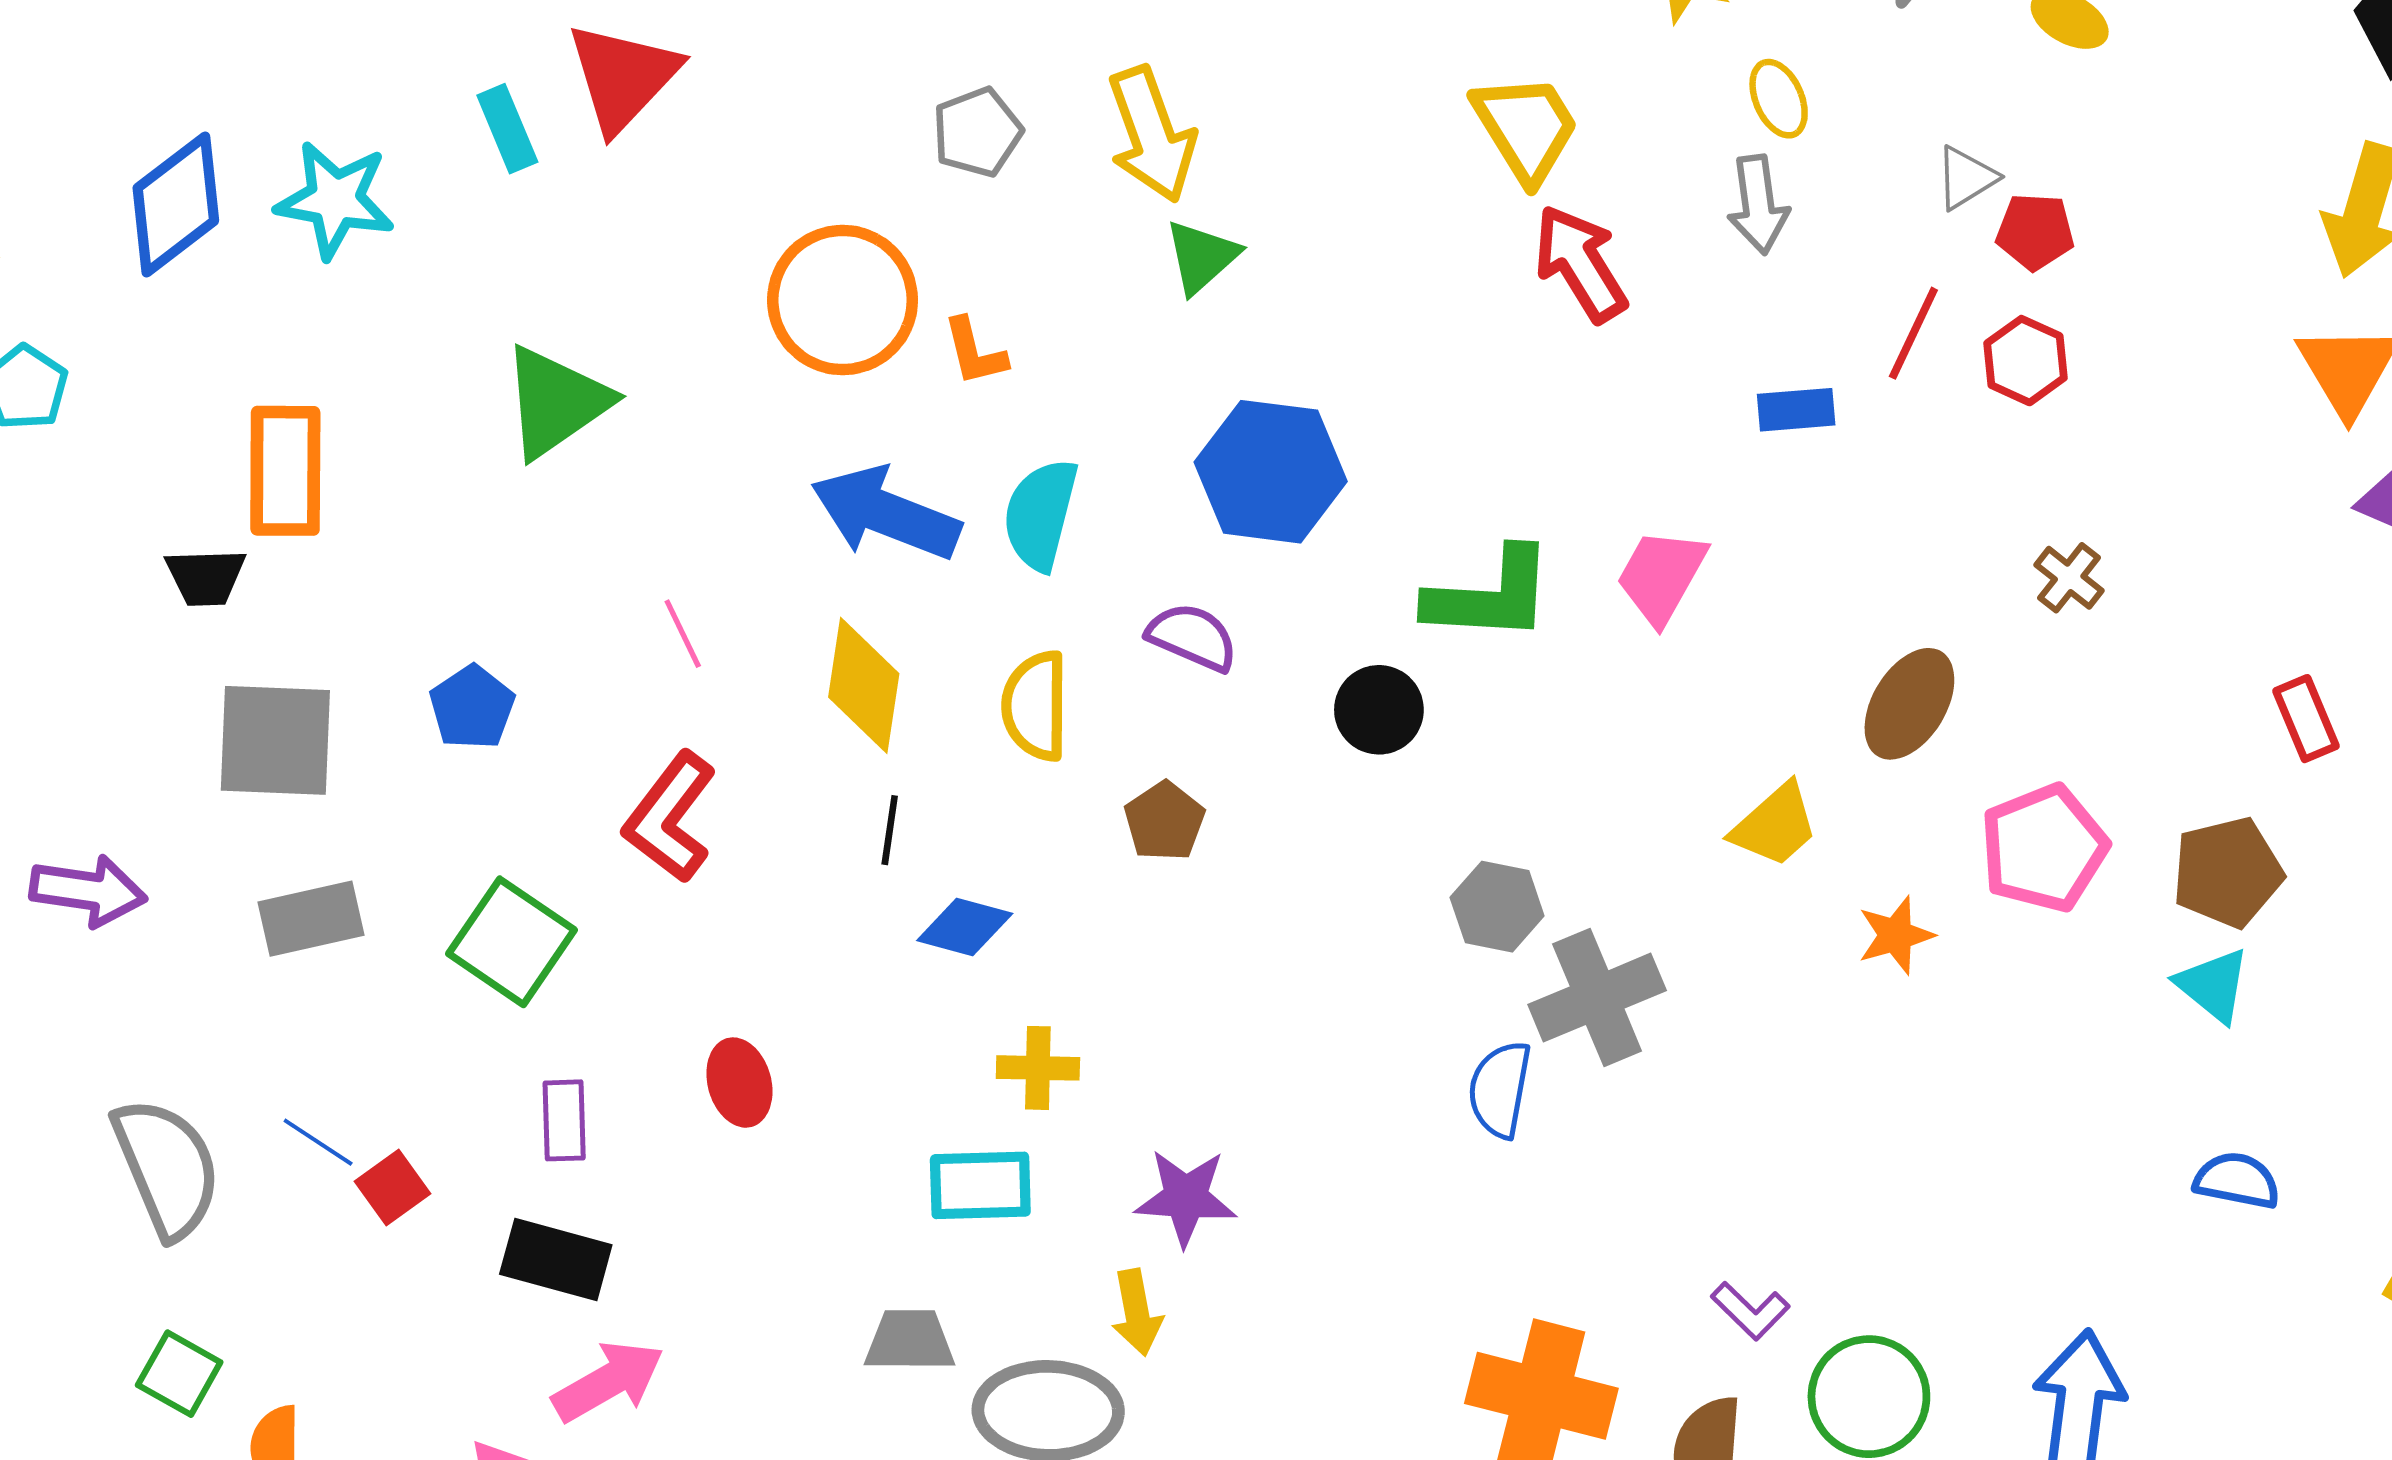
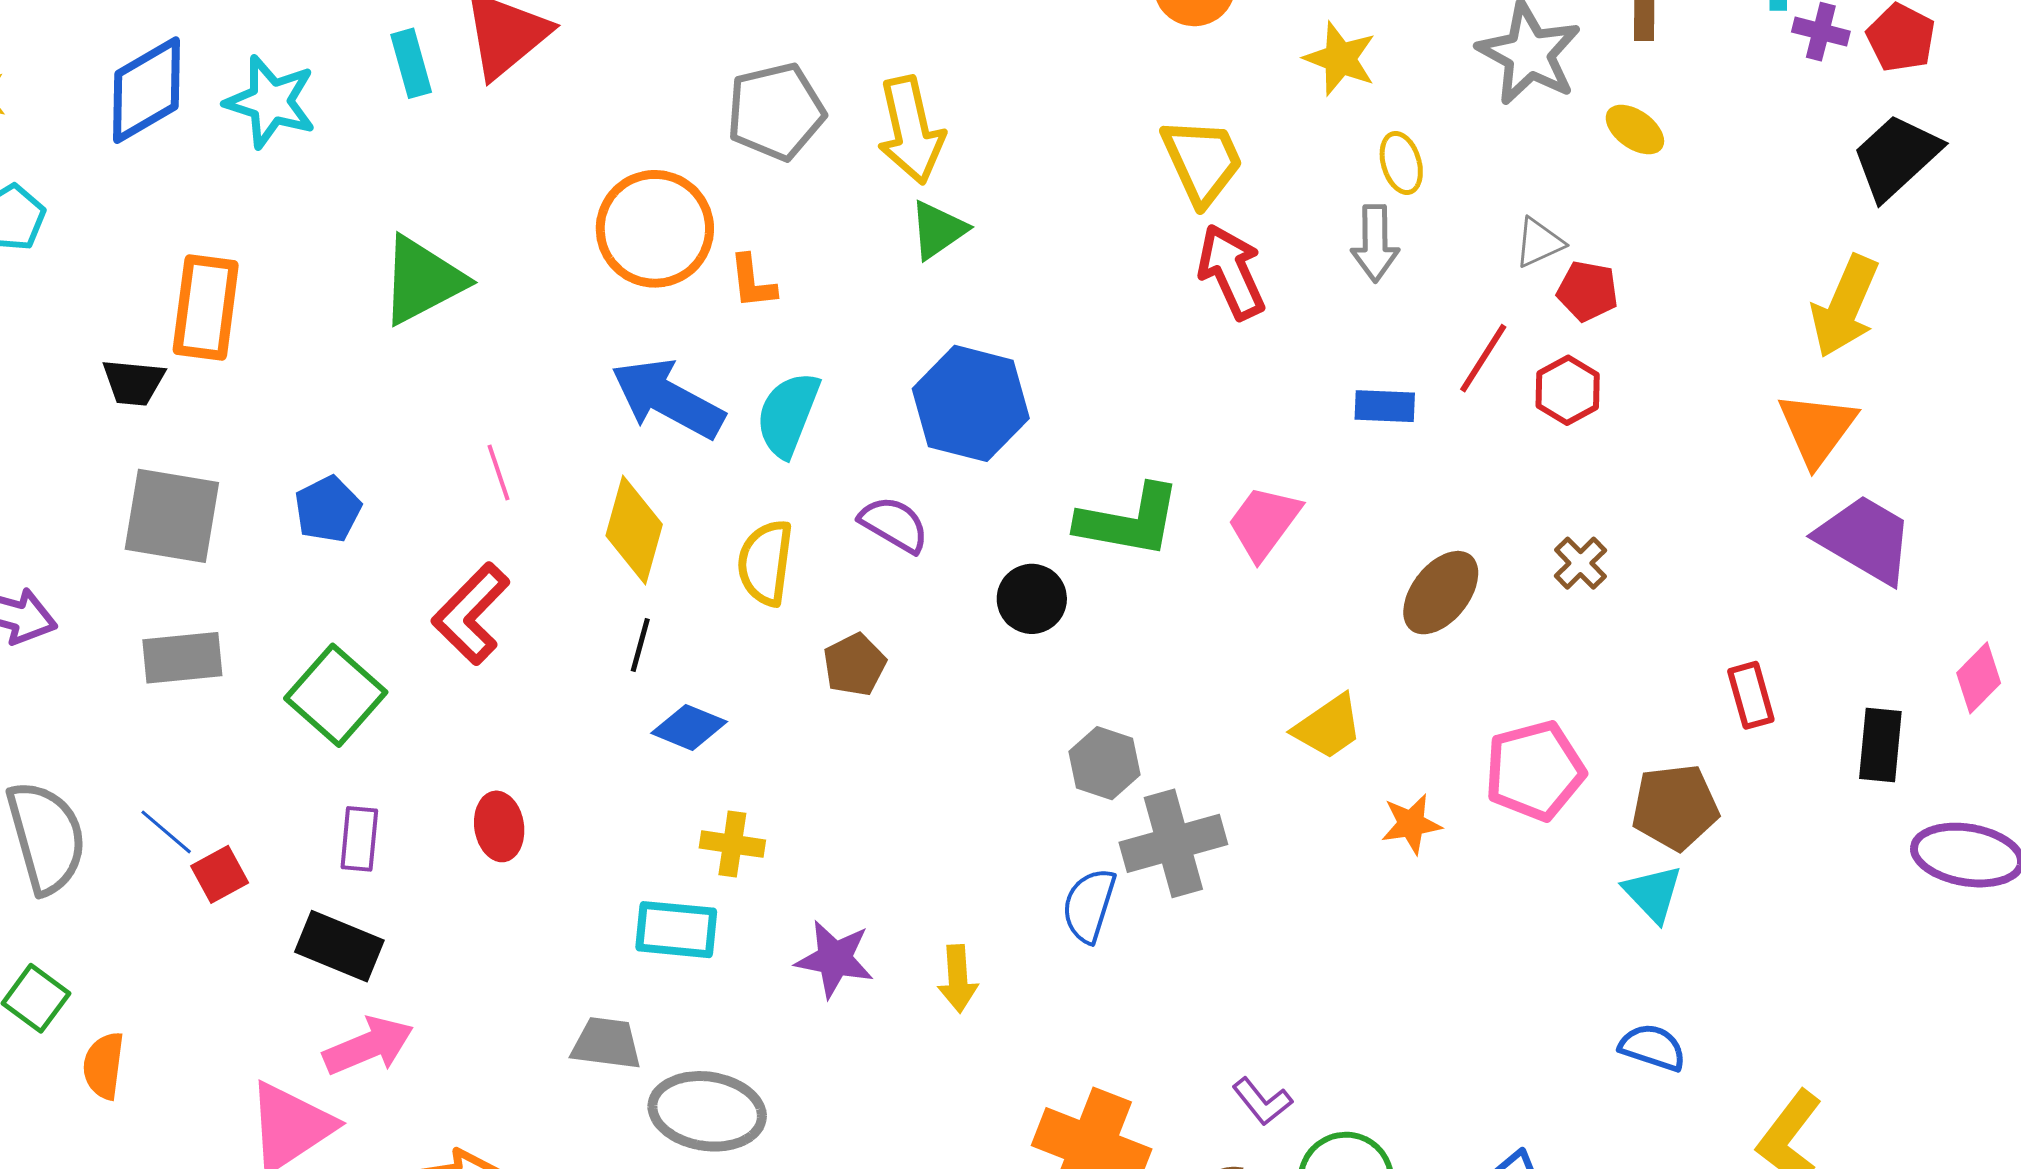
gray pentagon: (977, 132) -> (776, 112), size x1.4
brown ellipse: (1909, 704) -> (1441, 593), moved
yellow arrow: (1137, 1312) -> (958, 979), moved

